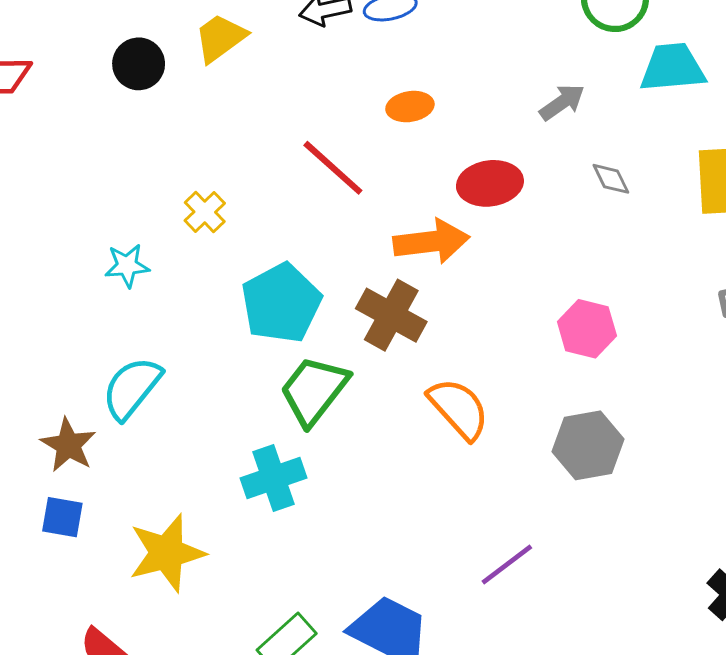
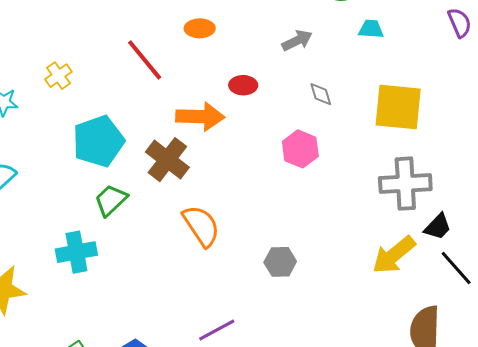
cyan trapezoid: (673, 68) -> (371, 29), size x0.6
red ellipse: (490, 183) -> (243, 85), size x0.7
pink hexagon: (587, 329) -> (300, 149), moved
green trapezoid: (314, 390) -> (111, 200), size x0.7
gray hexagon: (588, 445) -> (280, 262), size x0.7

